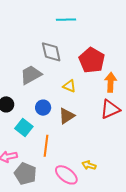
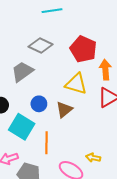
gray diamond: (51, 52) -> (41, 46), turned -45
yellow triangle: (69, 86) -> (76, 84), moved, size x1.6
cyan square: (24, 127) -> (22, 127), size x1.4

